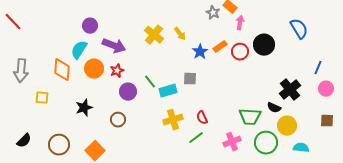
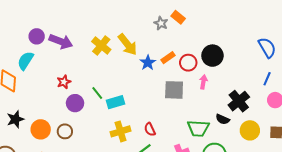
pink arrow: (240, 23) -> (203, 82), moved
blue semicircle: (299, 29) -> (267, 48), moved
yellow arrow: (180, 34) -> (128, 44), size x1.6
purple arrow: (114, 46) -> (61, 41), moved
orange circle: (94, 69) -> (41, 129), moved
gray square: (190, 79) -> (174, 90), moved, size x1.5
black star: (84, 108) -> (15, 119), moved
yellow circle: (287, 126) -> (250, 130), moved

